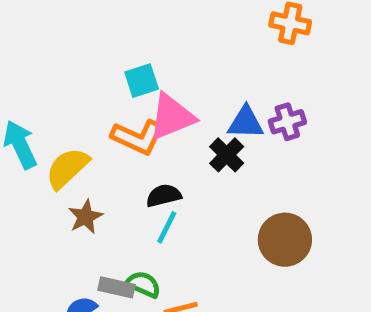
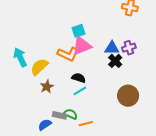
cyan square: (142, 81) -> (78, 31), moved
black cross: (227, 155) -> (115, 61), moved
black semicircle: (164, 196) -> (79, 78), turned 32
cyan line: (167, 227) -> (80, 91), turned 32

